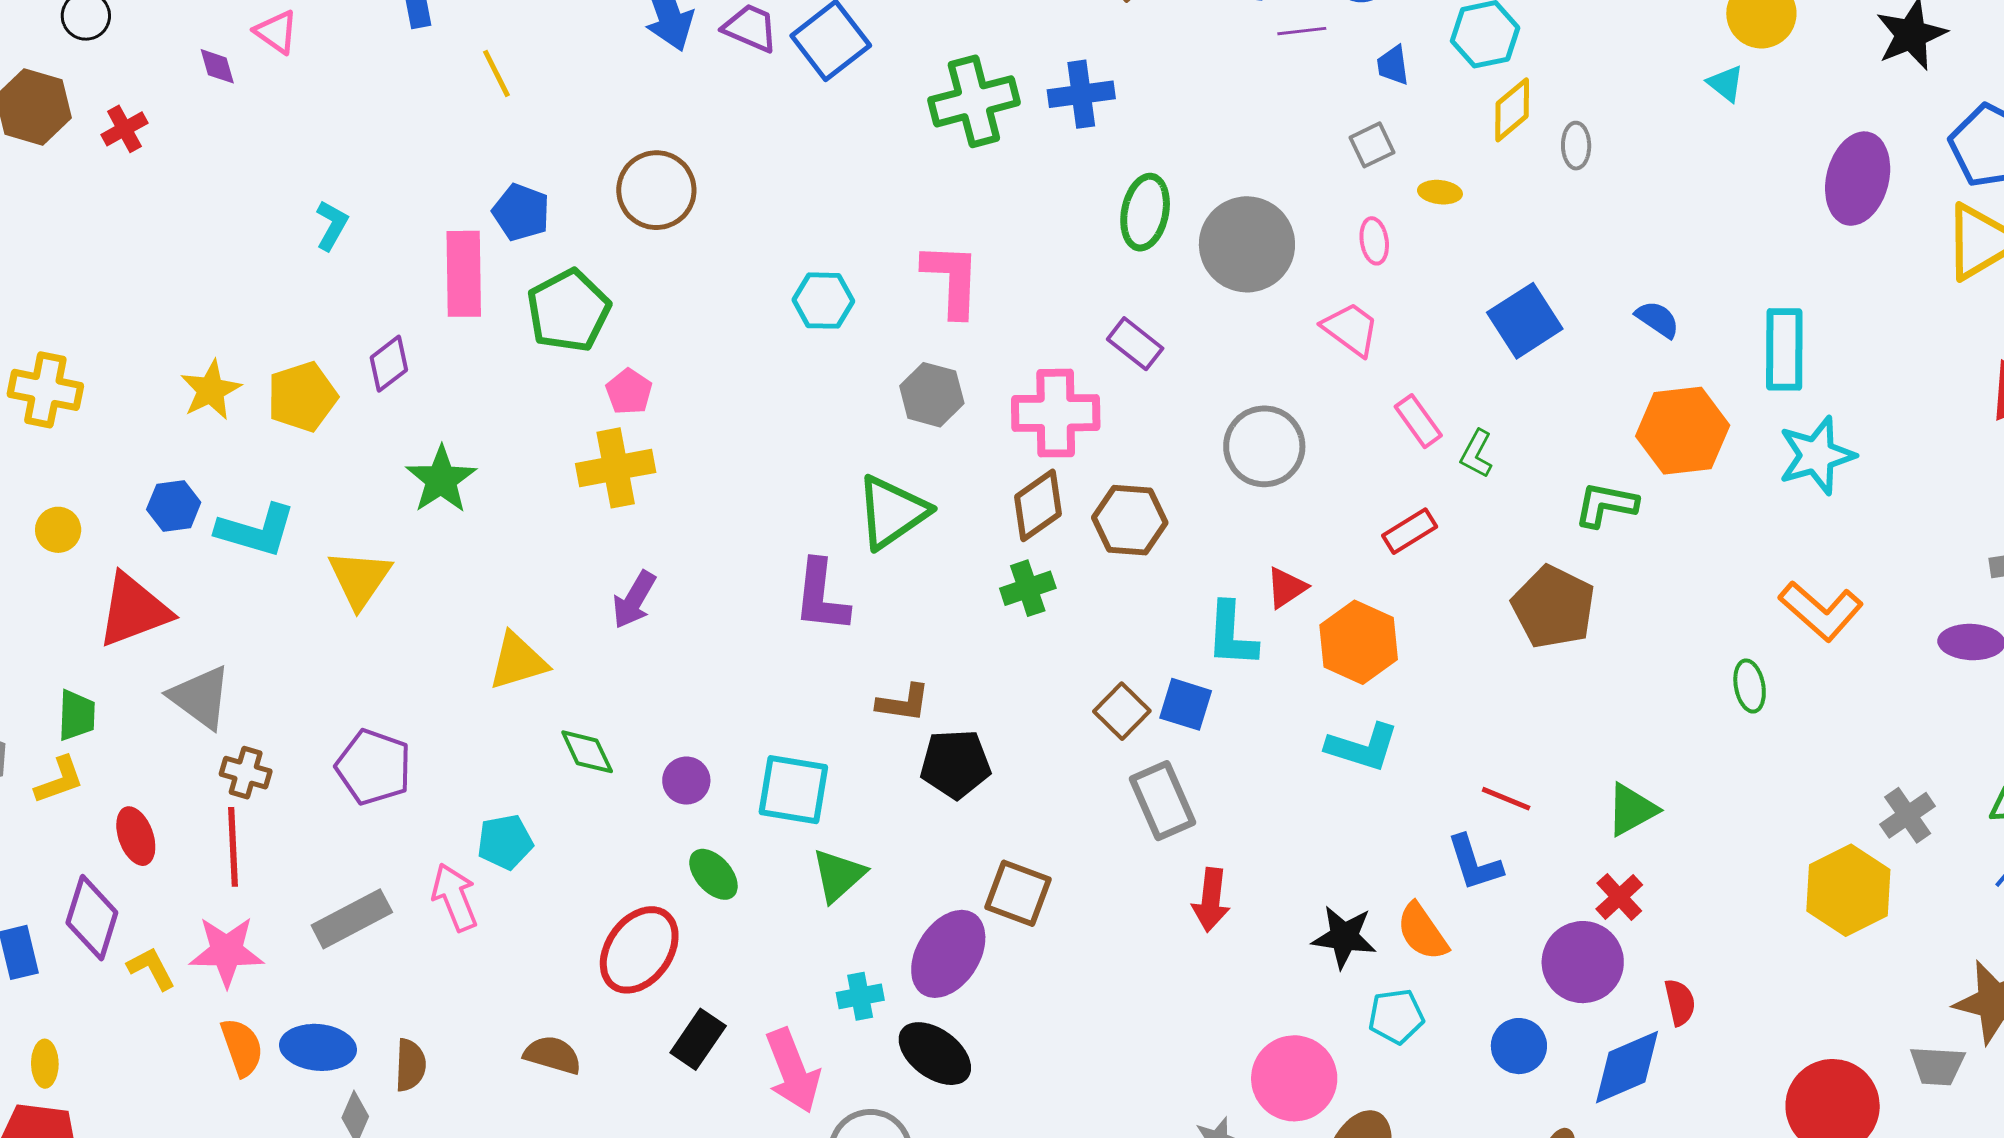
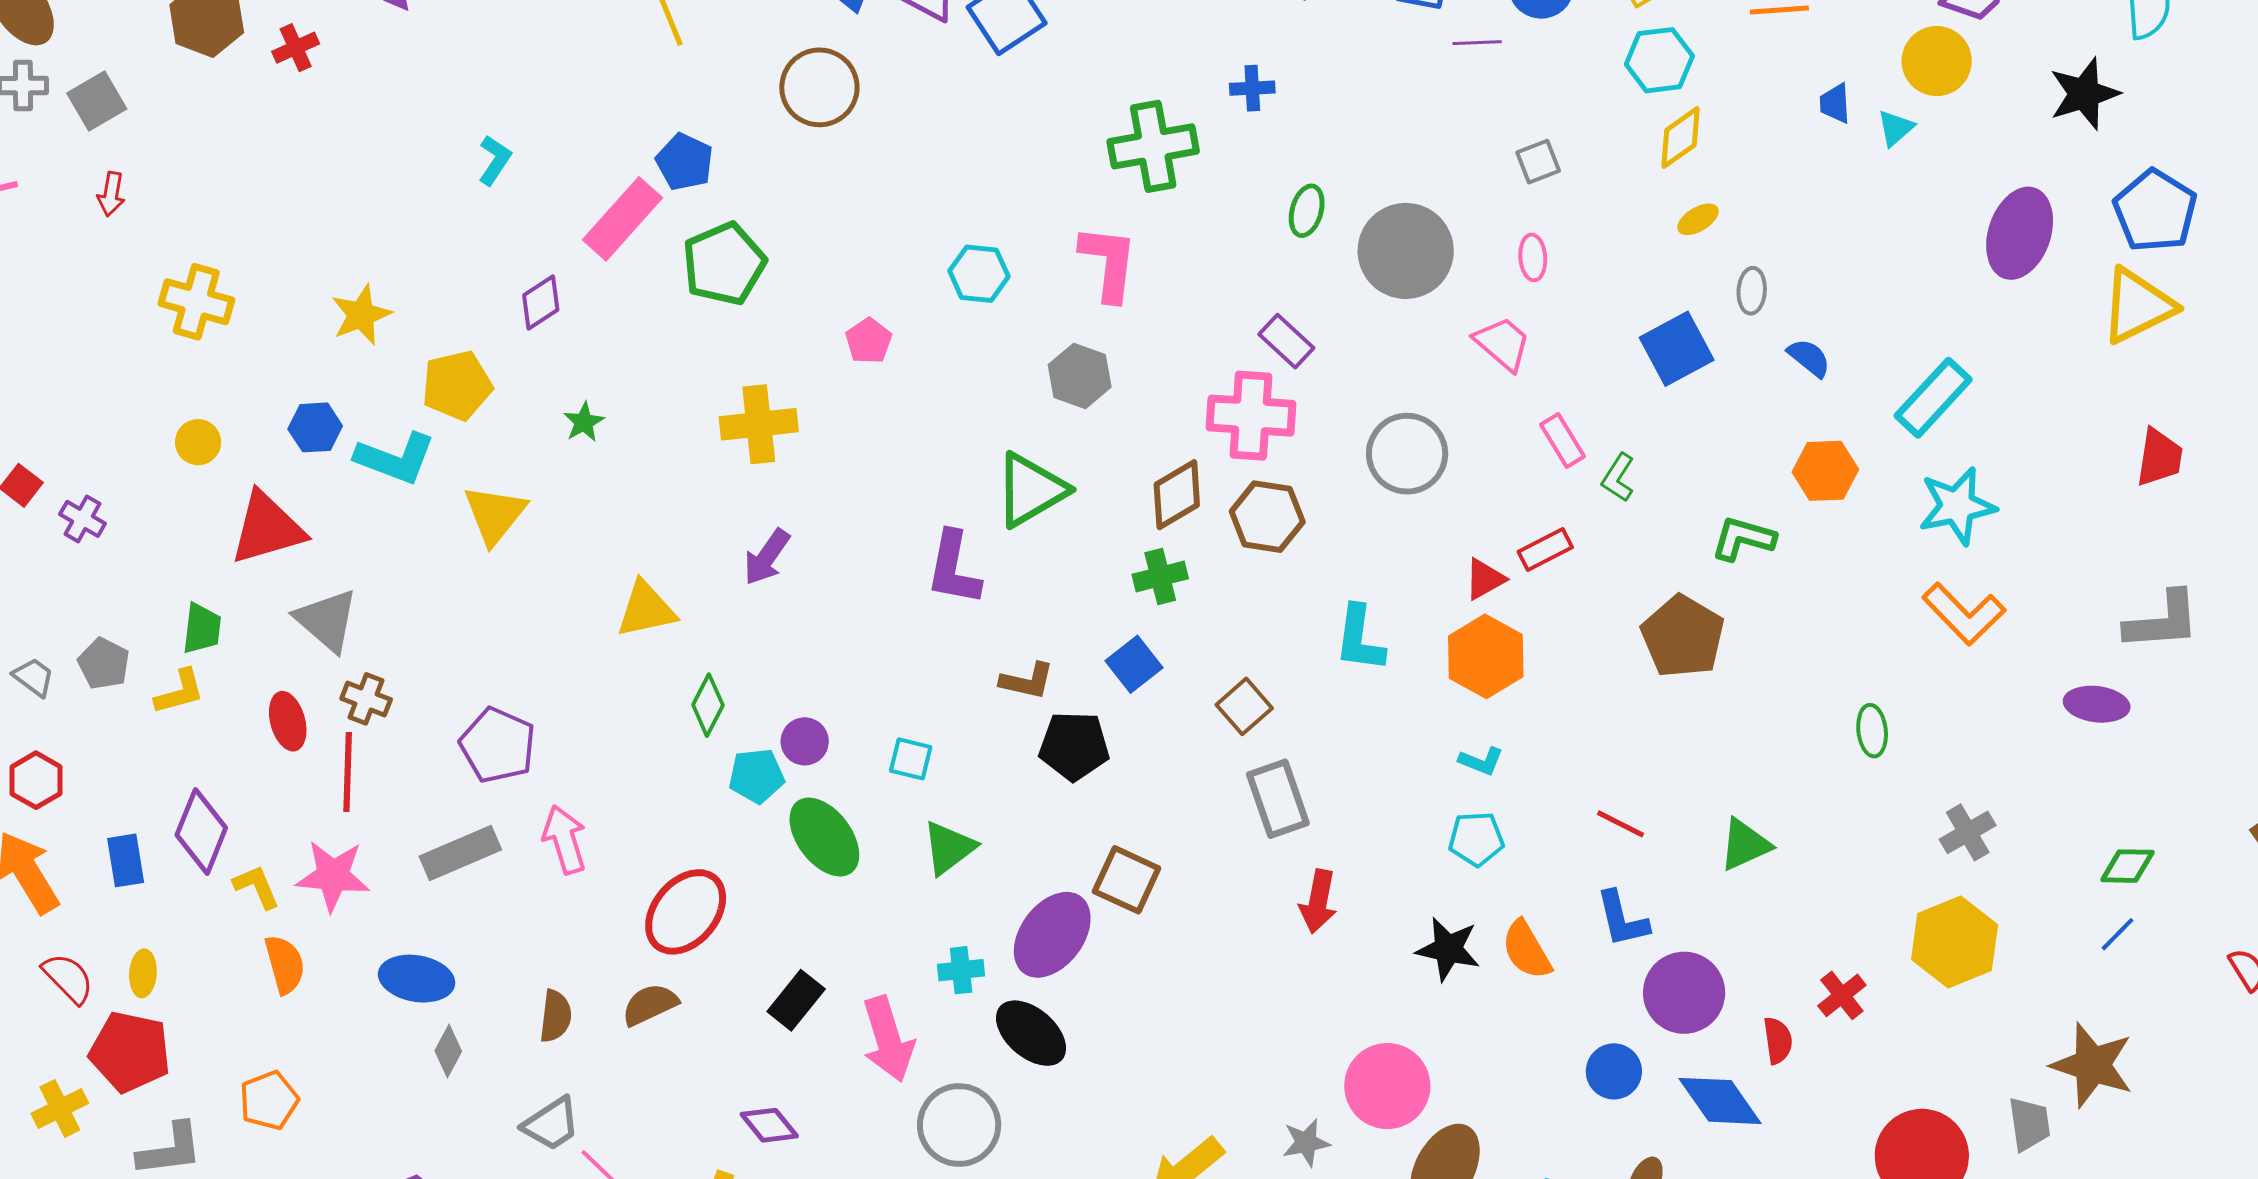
blue trapezoid: (1393, 65) -> (1835, 103), moved
cyan triangle: (1726, 83) -> (1896, 128), turned 36
blue cross: (1081, 94) -> (1252, 88), size x0.7
green cross: (974, 101) -> (1153, 146), moved
gray ellipse: (1576, 146) -> (1752, 291), moved
brown circle: (656, 190) -> (819, 87), moved
yellow ellipse: (1440, 192) -> (1698, 219), moved, turned -42
green ellipse: (1145, 212) -> (1307, 211), size x0.7
pink rectangle: (464, 274) -> (623, 219), turned 38
cyan rectangle: (1784, 349) -> (1933, 398), turned 38
pink pentagon: (629, 392) -> (869, 341), moved
yellow pentagon: (302, 397) -> (457, 385), moved
pink cross: (1056, 413) -> (1251, 416), moved
orange hexagon: (1683, 431) -> (1825, 471), size x0.7
green star: (441, 480) -> (584, 422), size x0.6
red triangle: (1286, 588) -> (1485, 579), moved
orange L-shape: (1821, 611) -> (1964, 614), moved
blue square: (1186, 704) -> (1134, 664), moved, turned 30
cyan L-shape: (1362, 747) -> (1481, 761), size x0.6
green diamond: (587, 752) -> (708, 705), turned 48
purple pentagon: (374, 767) -> (498, 745), moved
cyan square: (793, 790) -> (911, 759), size x0.6
gray cross: (1908, 815) -> (1968, 832), moved
red ellipse: (136, 836) -> (288, 721), moved
cyan pentagon: (505, 842) -> (757, 776), moved
blue L-shape: (1474, 863) -> (1622, 919), moved
green ellipse: (713, 874) -> (824, 837), size x1.5
red cross: (1619, 897) -> (1842, 995), moved
red ellipse: (639, 950) -> (686, 912), moved
cyan pentagon: (1396, 1016) -> (1476, 839), moved
orange semicircle: (242, 1047) -> (285, 964), moved
brown semicircle: (553, 1055) -> (650, 1005), turned -46
brown semicircle: (410, 1065) -> (556, 1016), moved
gray trapezoid: (1937, 1066) -> (2029, 1124), turned -106
blue diamond: (1627, 1067) -> (1720, 1101), turned 74

